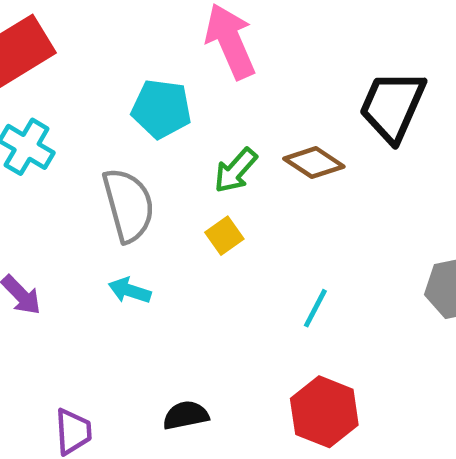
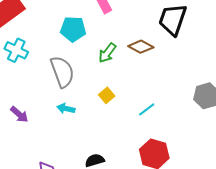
yellow square: (224, 236) -> (107, 95), moved
cyan line: (315, 308) -> (147, 109), turned 30

